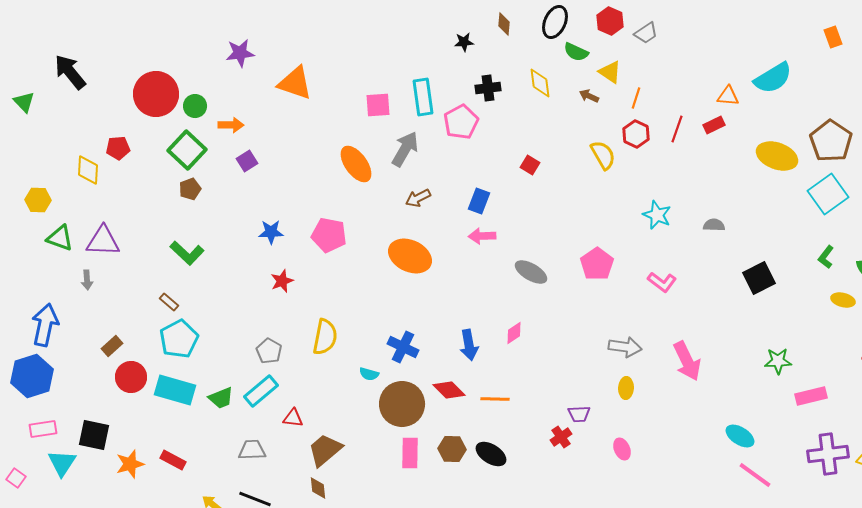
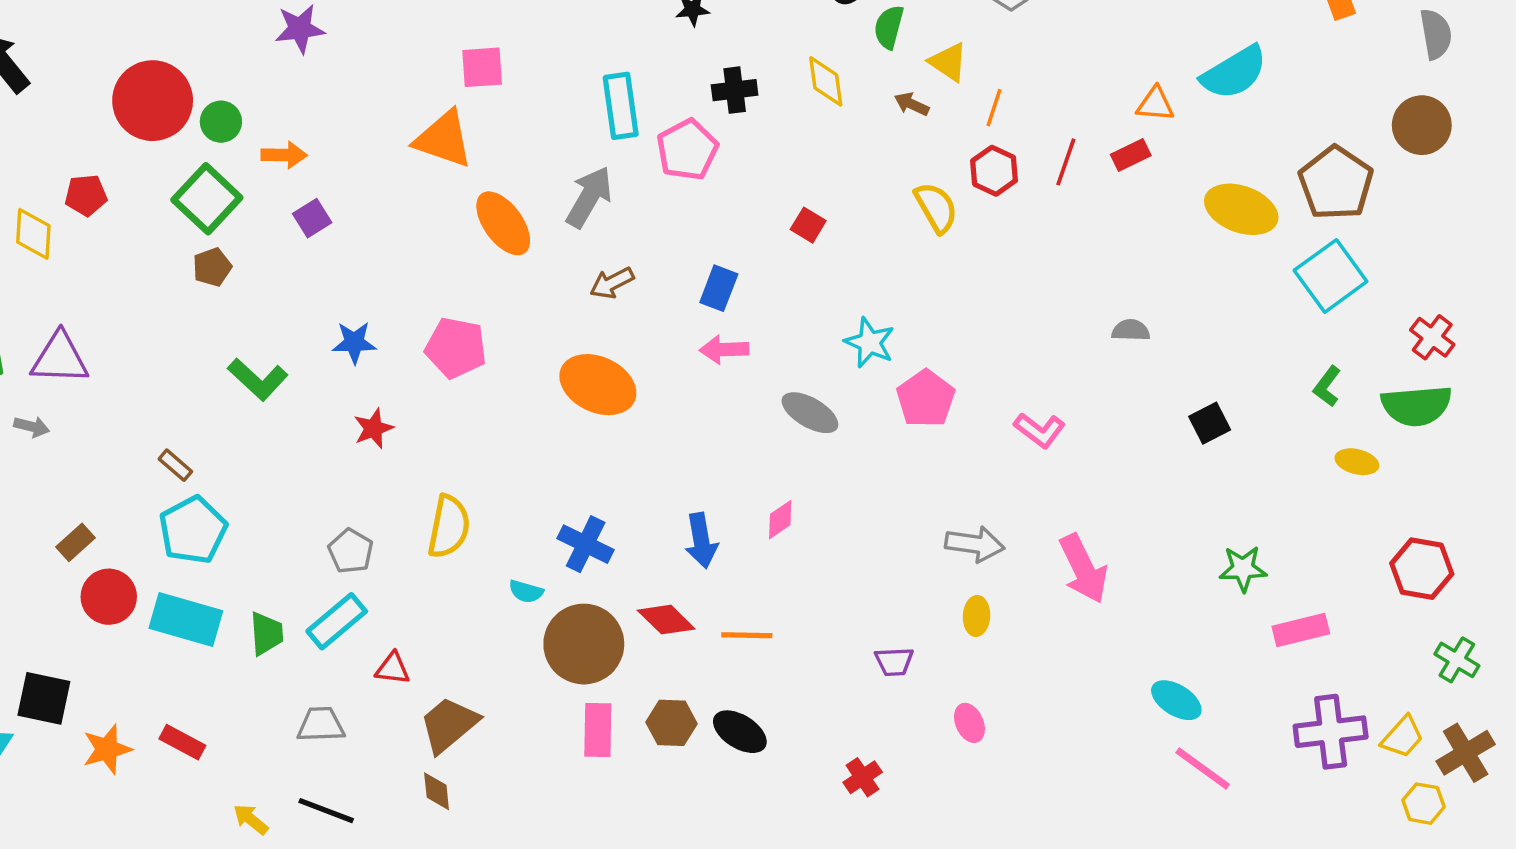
green semicircle: (576, 52) -> (889, 27), turned 80
orange triangle: (295, 83) -> (444, 139), moved
pink square: (378, 105) -> (482, 67), moved
cyan star: (657, 215) -> (870, 343), moved
green L-shape: (187, 253) -> (258, 379), moved
black square: (759, 278) -> (1210, 423), size x0.7
gray arrow: (87, 280) -> (32, 427), turned -72
green trapezoid: (221, 398) -> (267, 634), turned -72
red cross: (561, 437) -> (863, 777), moved

